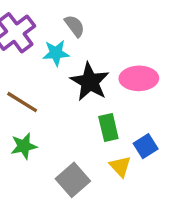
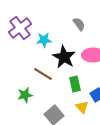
gray semicircle: (75, 26) -> (79, 24), moved
brown line: (22, 102) -> (43, 74), moved

